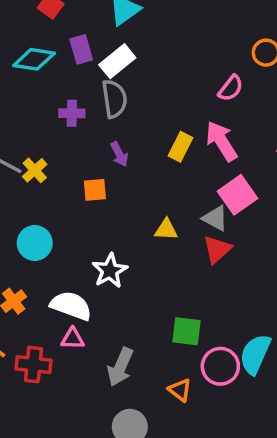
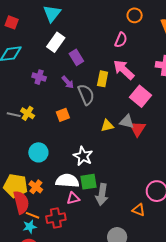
purple rectangle: (81, 49) -> (76, 57), moved
gray semicircle: (114, 99) -> (86, 95), moved
purple cross: (72, 113) -> (39, 77), turned 32
purple arrow: (119, 154) -> (68, 82), moved
gray triangle: (215, 218) -> (127, 122), moved
green square: (186, 331) -> (89, 182), moved
gray arrow: (120, 367) -> (102, 194), moved

